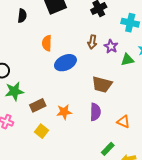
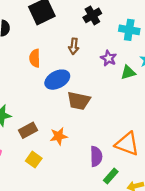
brown arrow: (92, 42) -> (74, 46), moved
brown trapezoid: (102, 85) -> (79, 101), moved
purple semicircle: (95, 112) -> (96, 156), moved
orange triangle: (123, 122) -> (127, 144), size x1.6

